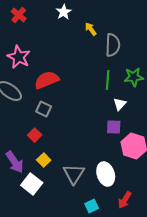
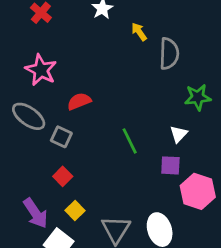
red semicircle: (47, 80) -> (79, 101), size x0.7
green line: (108, 80) -> (130, 141), moved, turned -30
gray square: (44, 109) -> (61, 137), moved

